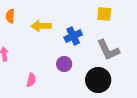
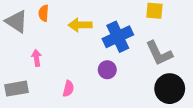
blue cross: (73, 36) -> (118, 37), size x1.4
black circle: (98, 80) -> (170, 89), moved

